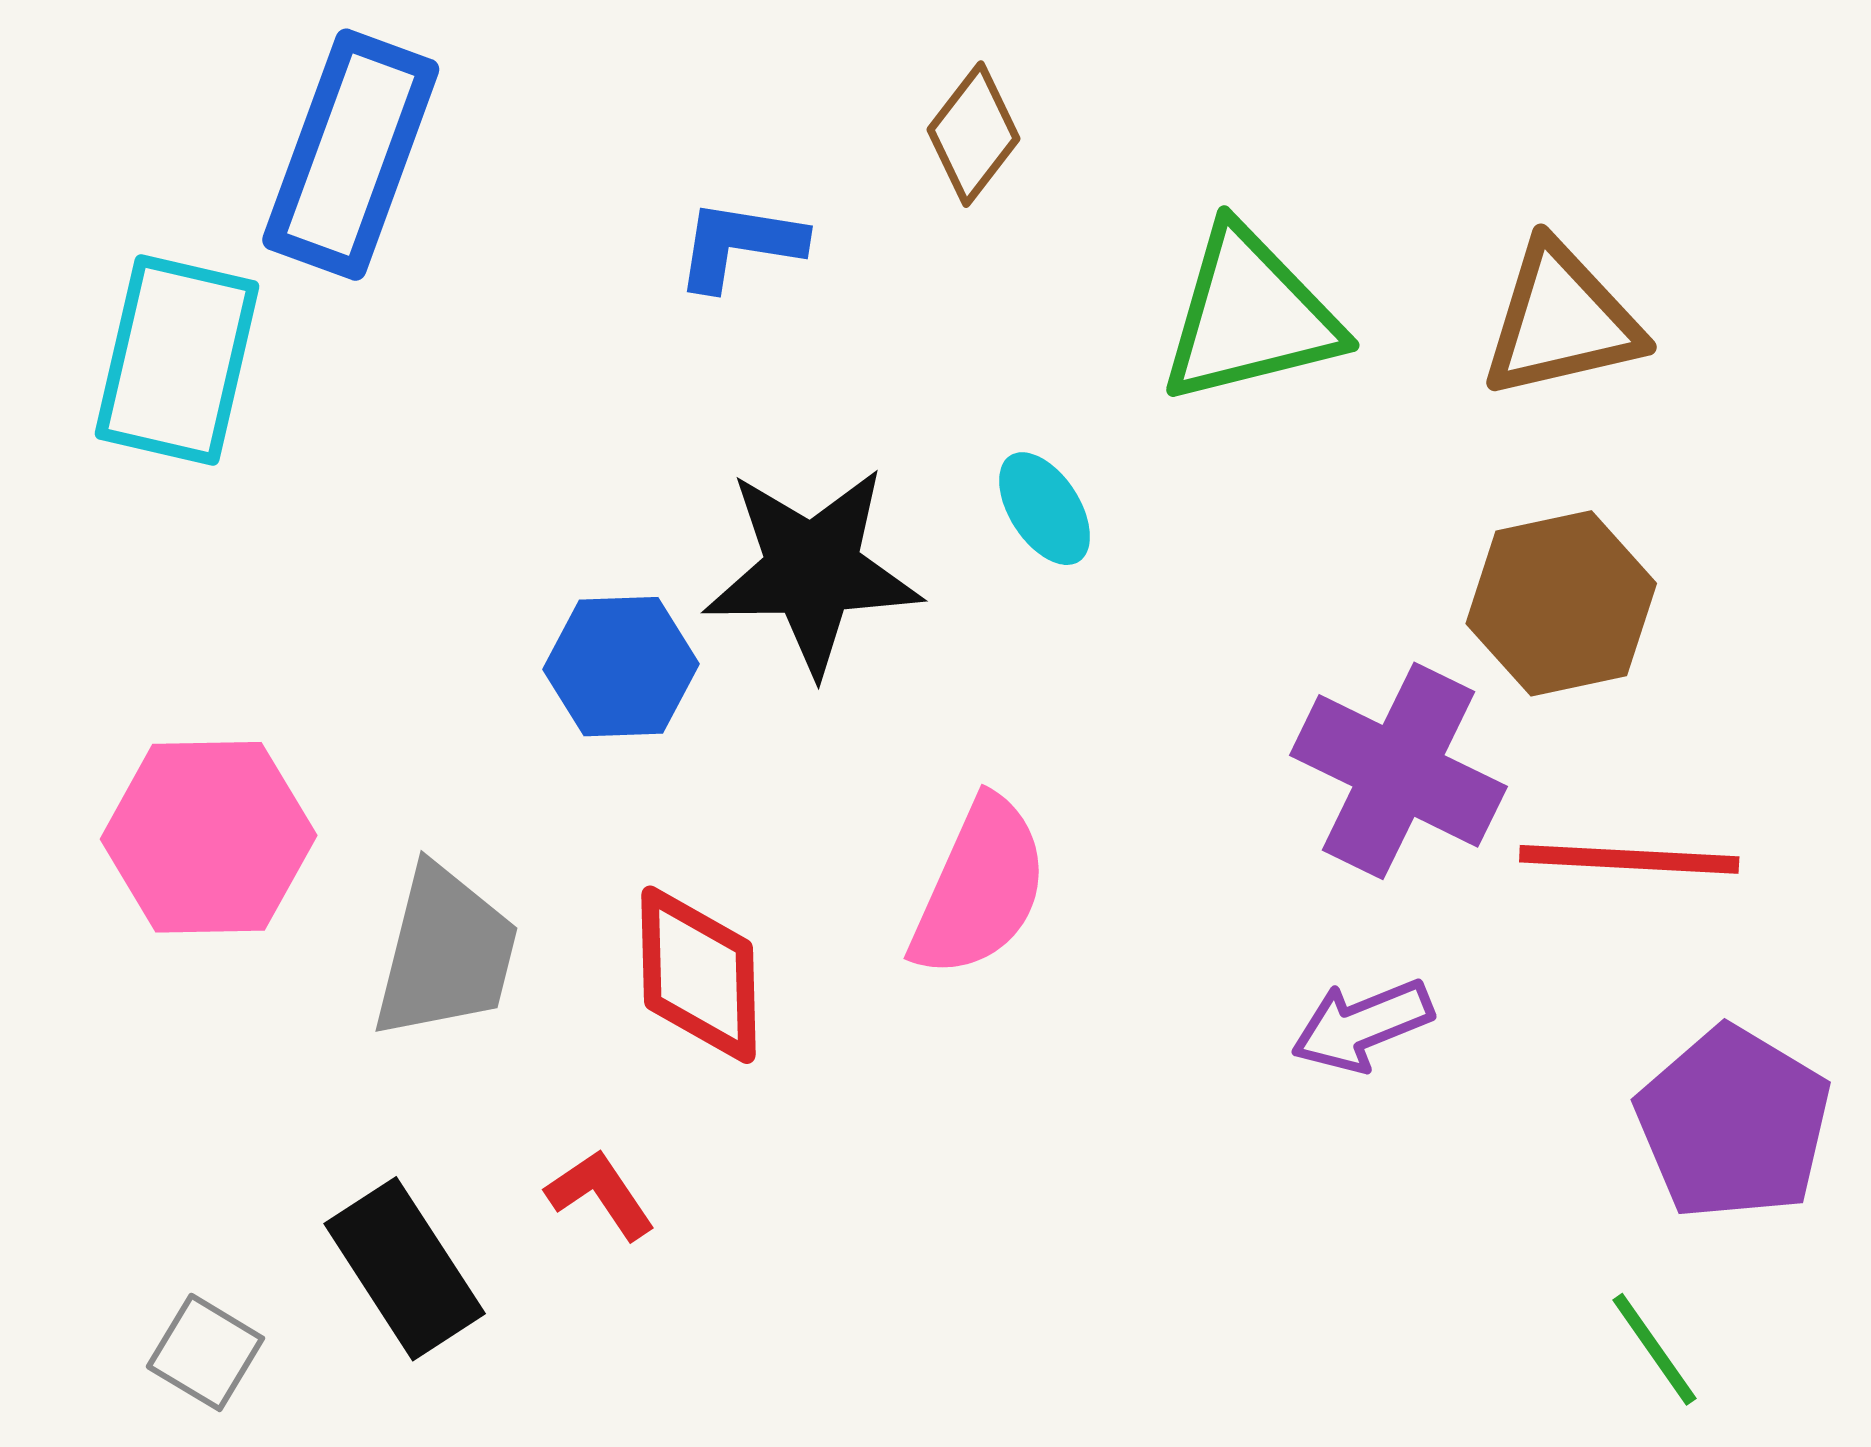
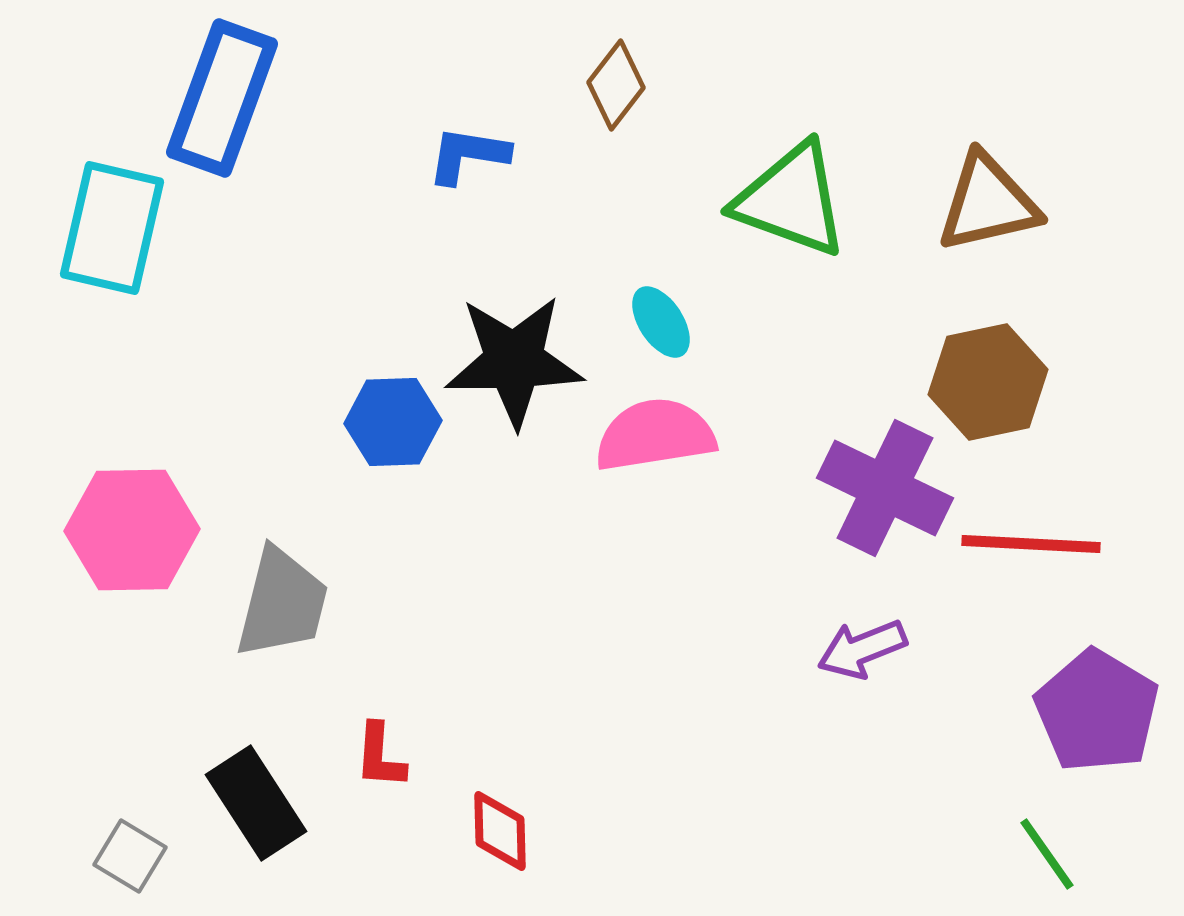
green triangle: (1250, 316) -> (791, 200), turned 34
pink semicircle: (980, 888) -> (655, 435), moved, turned -123
red diamond: (698, 975) -> (500, 831), moved, size x0.7
red L-shape: (600, 1194) -> (380, 756), turned -142

